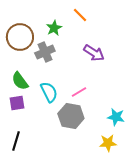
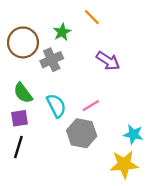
black line: (16, 141) -> (18, 147), moved
yellow star: (108, 143) -> (124, 164), size x1.4

